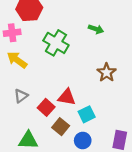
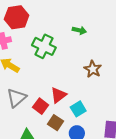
gray triangle: (21, 96) -> (17, 98), size x1.5
red triangle: (67, 97) -> (58, 95), turned -42

